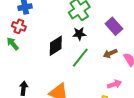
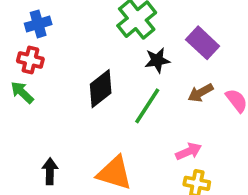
black star: (79, 34) -> (157, 60), moved
pink arrow: (114, 84) -> (189, 151), moved

